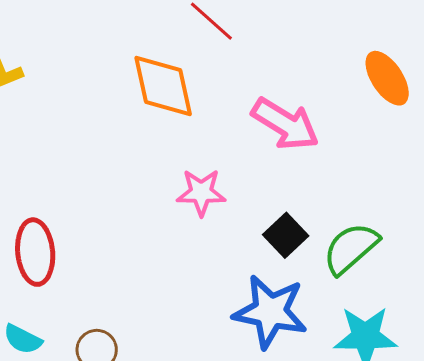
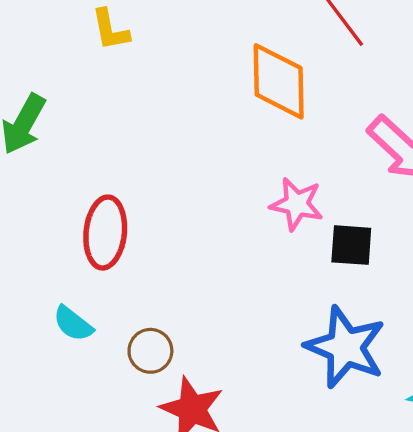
black square: (286, 235) -> (351, 245), moved, turned 36

